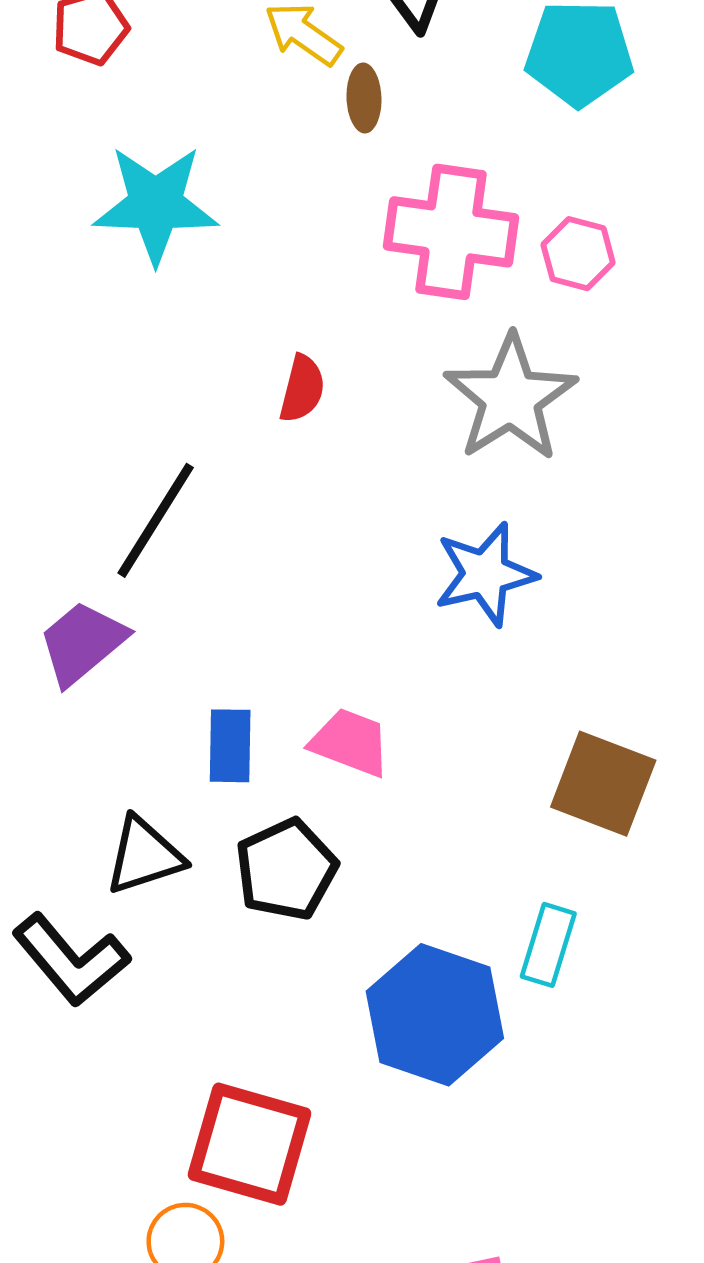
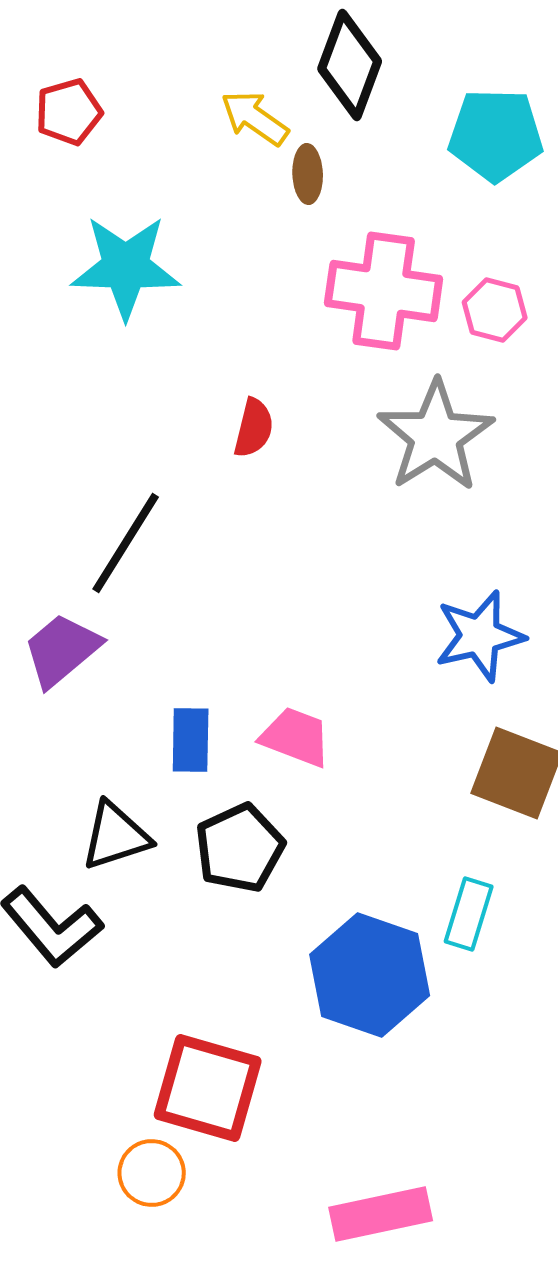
blue star: (485, 574) -> (480, 636), moved

